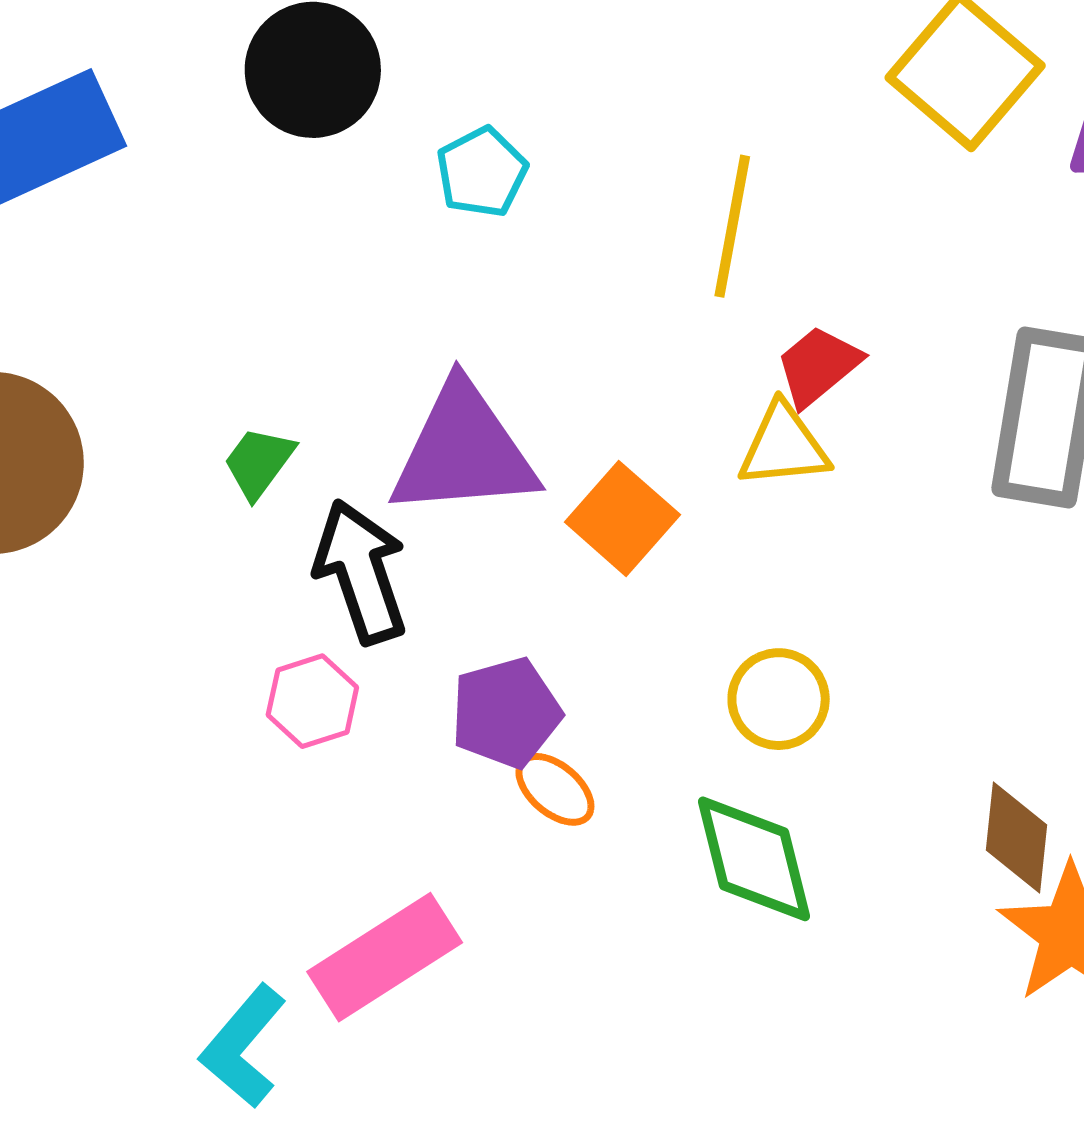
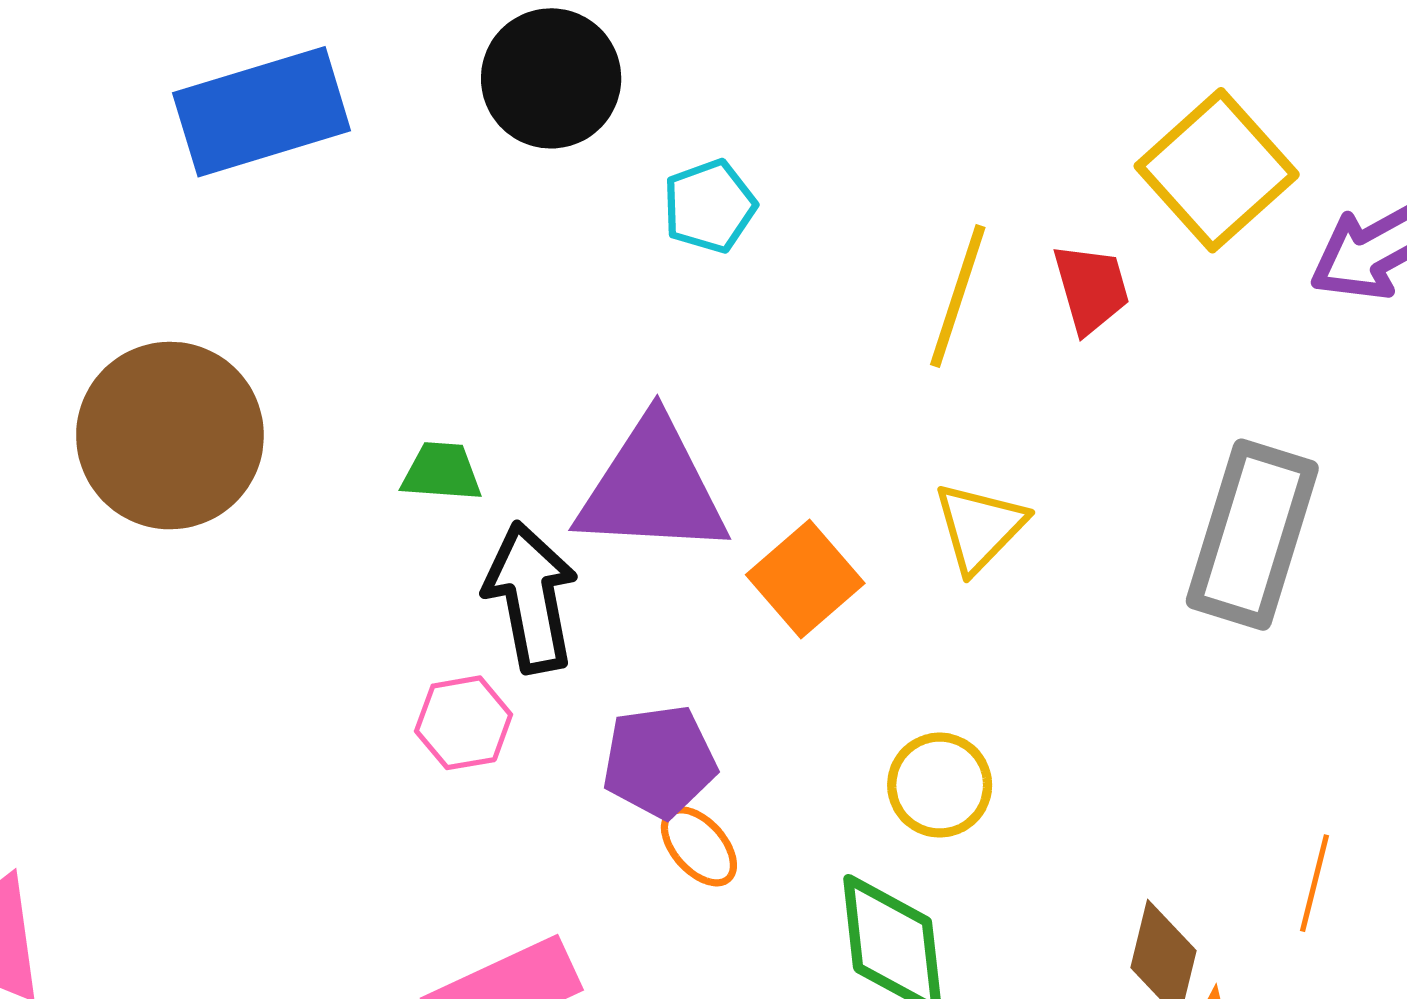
red trapezoid: (818, 366) -> (1091, 288), moved, turned 106
yellow triangle: (783, 446) -> (980, 527), turned -48
green trapezoid: (259, 463) -> (442, 472), turned 50

